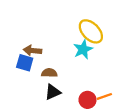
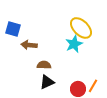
blue square: (25, 63) -> (13, 29), moved
orange line: (104, 96) -> (93, 86), turned -40

